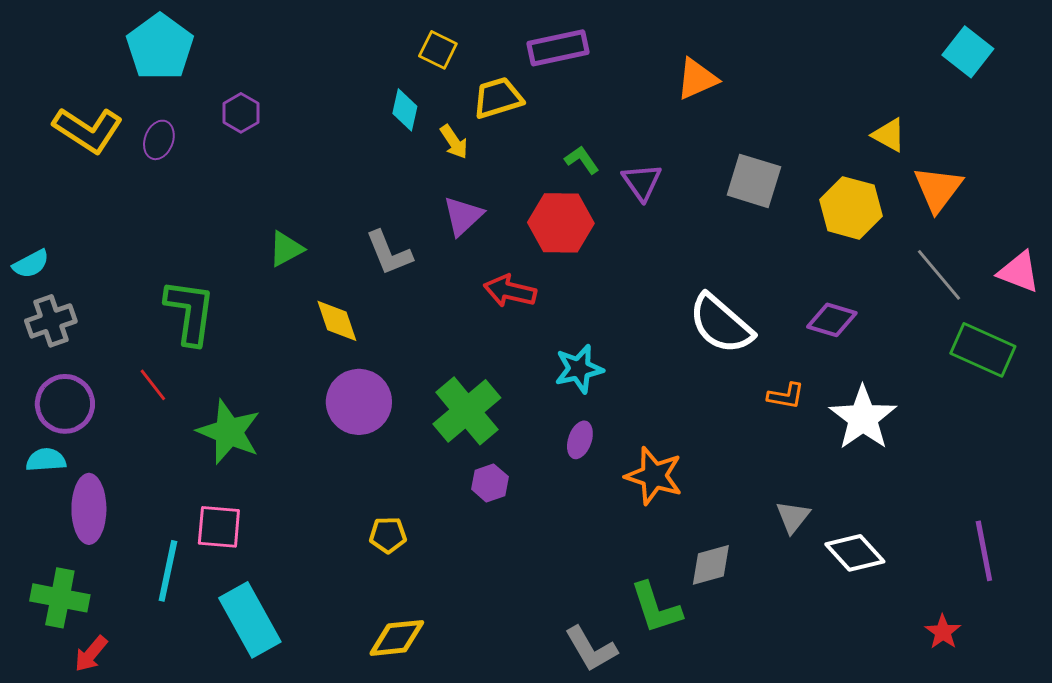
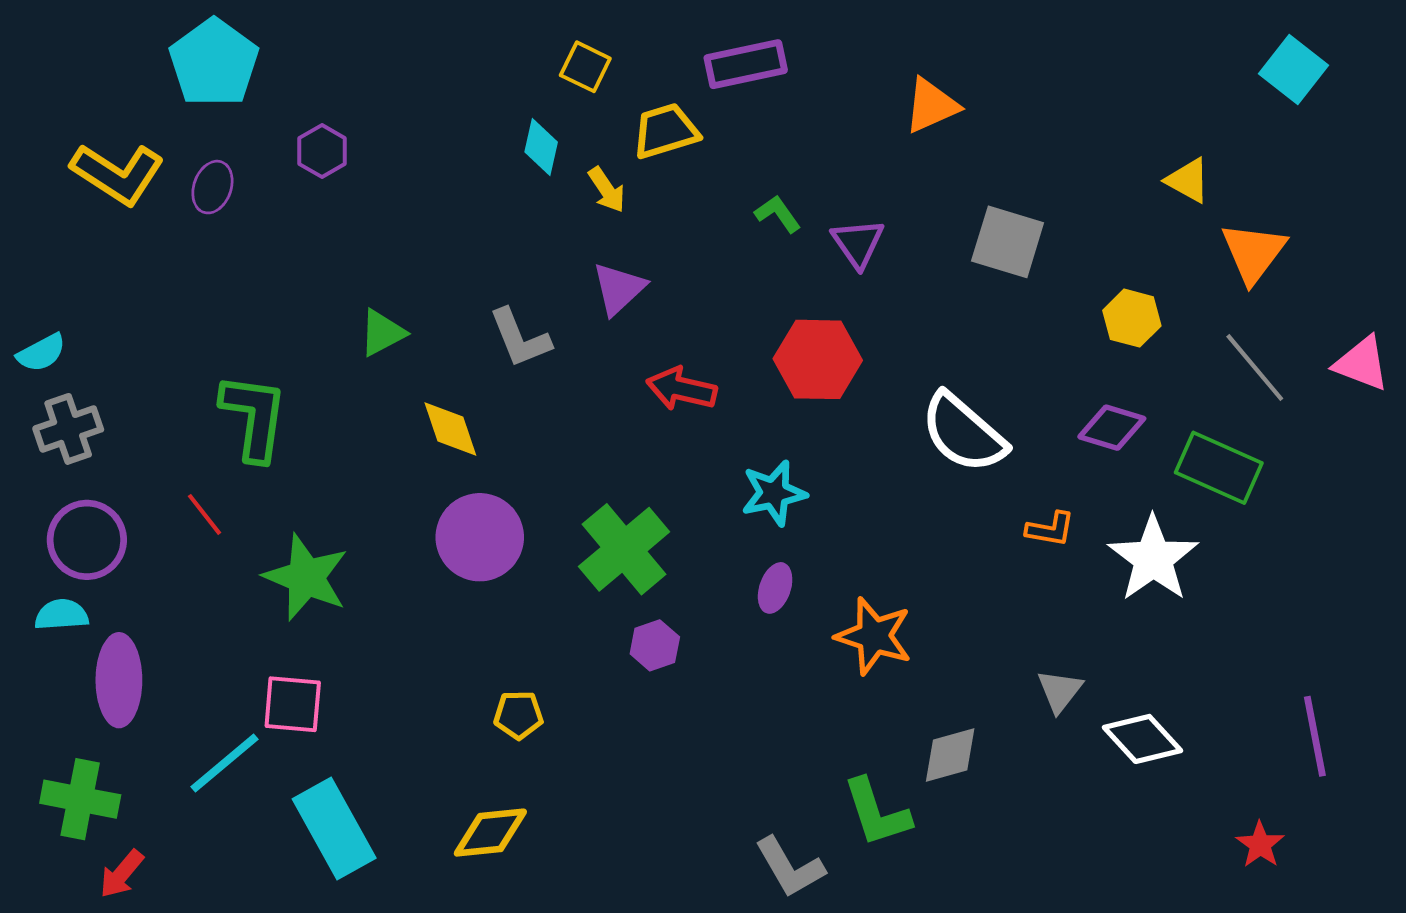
yellow hexagon: (851, 208) -> (1132, 318), moved, size x0.7
red hexagon: (561, 223) -> (818, 359), moved
green rectangle: (983, 350) -> (1219, 468), moved
cyan line: (168, 571) -> (224, 763), turned 38
yellow diamond: (397, 638) -> (490, 833), moved

